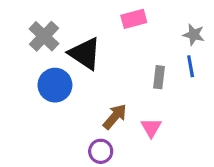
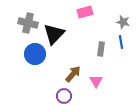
gray cross: (44, 36) -> (28, 23), turned -30
black triangle: (85, 54) -> (54, 34), turned 40

